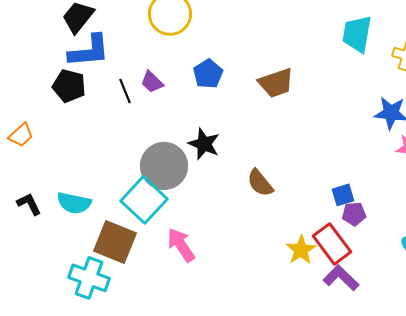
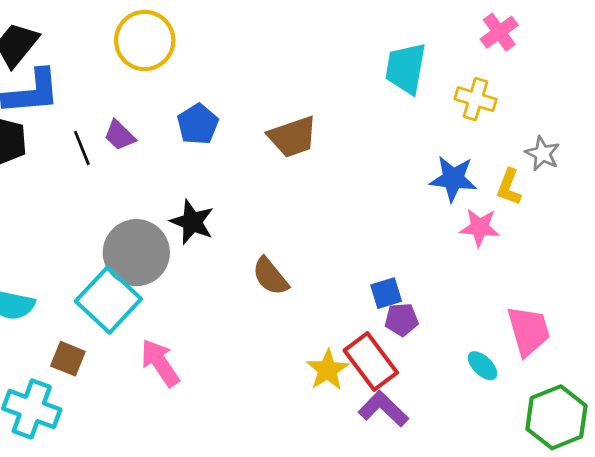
brown square: (115, 242) -> (68, 359), size x0.6

